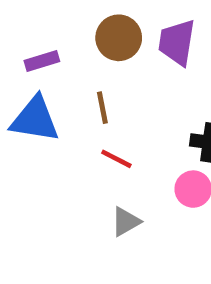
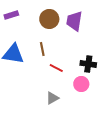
purple rectangle: (42, 61) -> (11, 15), moved
red line: (116, 159) -> (56, 68), moved

